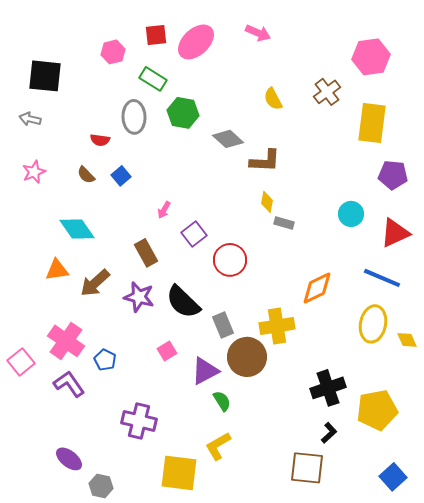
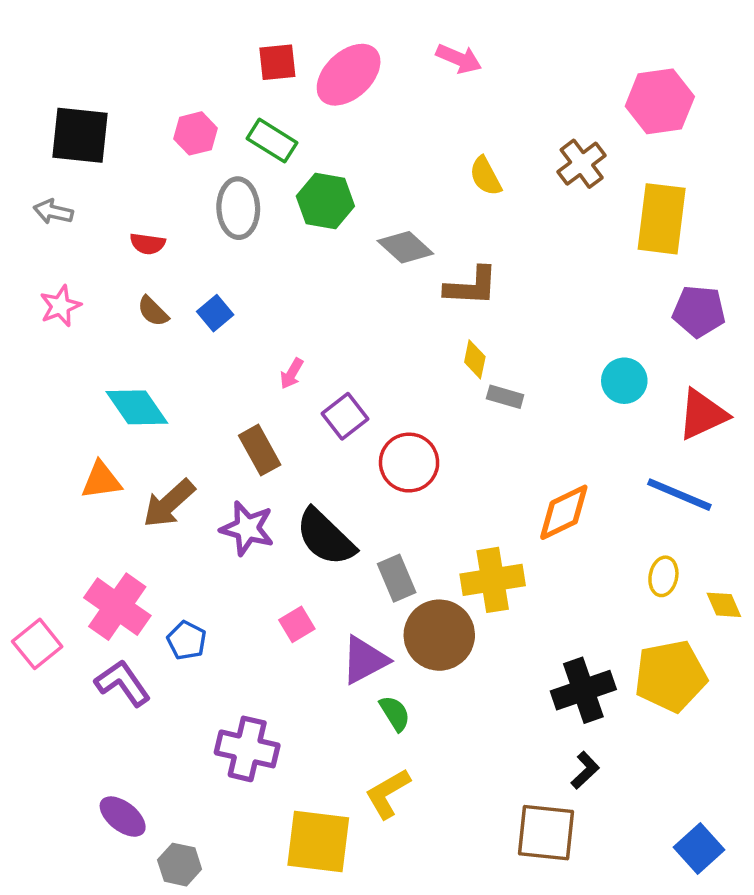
pink hexagon: (113, 52) -> (196, 133), moved
red semicircle: (100, 140) -> (148, 244), moved
yellow ellipse: (373, 324) -> (663, 576), size x0.6
yellow pentagon: (377, 410) -> (671, 676), moved

